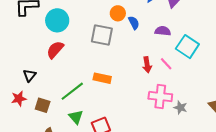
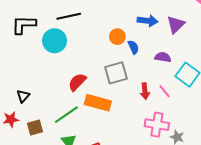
gray square: (102, 35) -> (116, 73), moved, turned -30
red semicircle: (55, 50) -> (77, 82), moved
orange rectangle: (102, 78) -> (98, 103), size x1.4
brown square: (43, 105) -> (35, 127), turned -35

